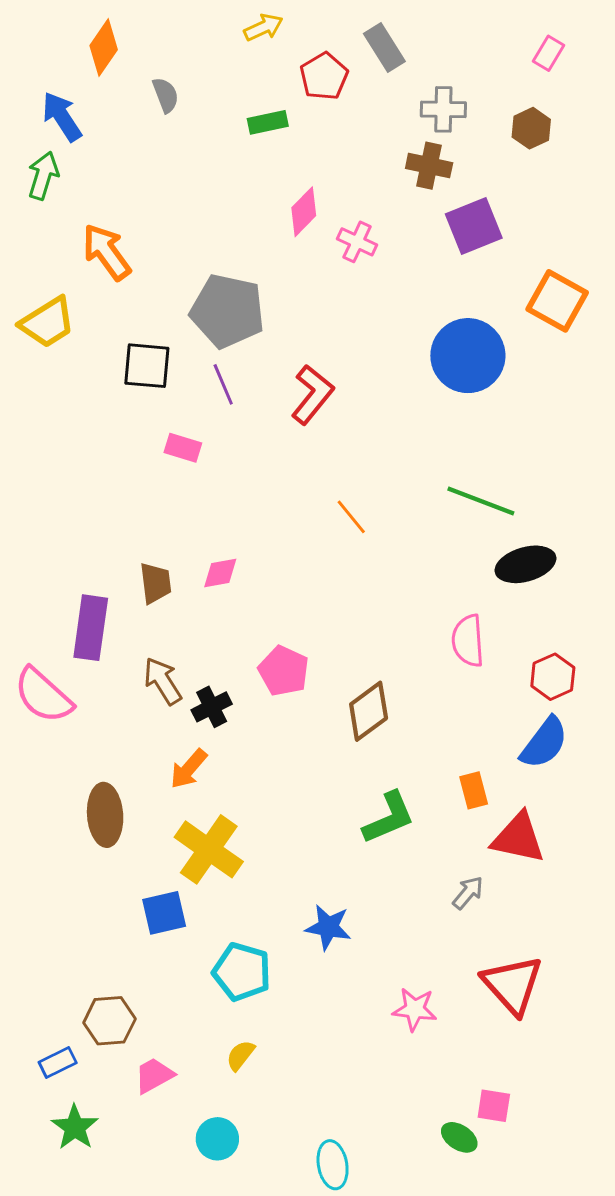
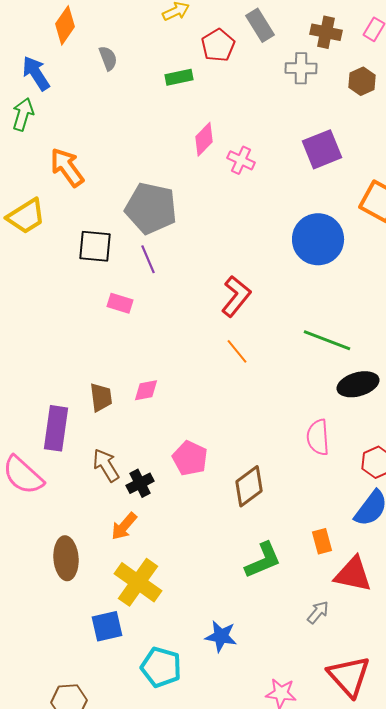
brown cross: (429, 166) -> (326, 32), moved
red L-shape: (312, 394) -> (236, 296), moved

